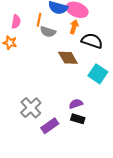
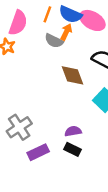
orange line: (39, 20) -> (47, 14), moved
pink semicircle: (16, 22) -> (18, 23), size x1.5
orange arrow: (74, 27) -> (66, 32), moved

